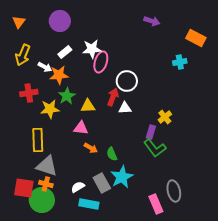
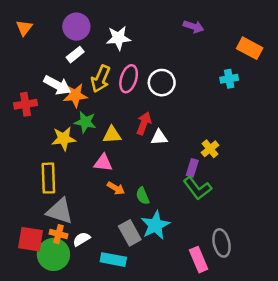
white star: (92, 49) -> (118, 38), moved
white rectangle: (65, 52) -> (75, 55), moved
yellow arrow: (23, 55) -> (101, 79), moved
white arrow: (45, 67) -> (57, 85), size x1.5
white circle: (127, 81) -> (162, 83), moved
red cross: (29, 93) -> (25, 104), moved
green star: (67, 96) -> (85, 122), turned -30
white semicircle: (78, 187) -> (81, 239), moved

